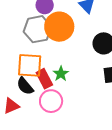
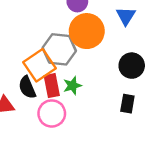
gray hexagon: (37, 29) -> (59, 49), moved
orange square: (30, 65) -> (40, 65), turned 36

